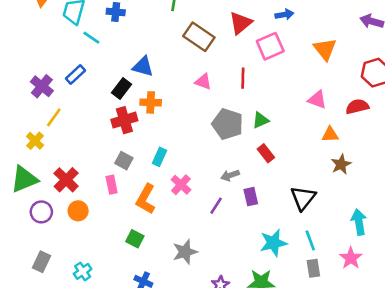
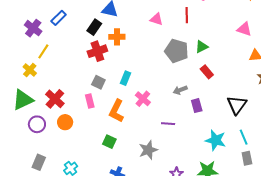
purple line: (216, 206) -> (168, 124), moved, turned 64
cyan star: (273, 243) -> (216, 140), turned 30

